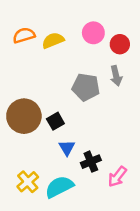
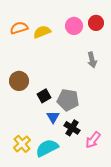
red circle: (120, 44) -> (96, 23), moved
gray pentagon: (86, 87) -> (68, 100), moved
brown circle: (24, 116) -> (19, 81), moved, size x0.7
black cross: (91, 162) -> (72, 128), turned -35

